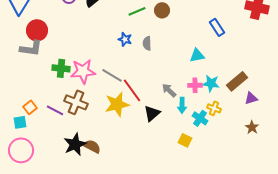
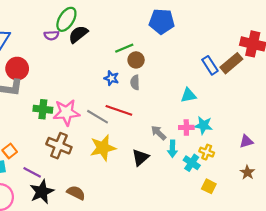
brown circle: (162, 10) -> (136, 60), moved
brown rectangle: (237, 81) -> (231, 63), moved
red line: (132, 90) -> (119, 110), moved, turned -35
purple line: (55, 110) -> (32, 172), moved
yellow square: (185, 140) -> (209, 186), moved
black star: (75, 144) -> (42, 192), moved

